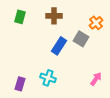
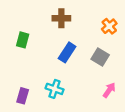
green rectangle: (20, 17) -> (23, 40), moved
gray square: (81, 39) -> (100, 57), moved

